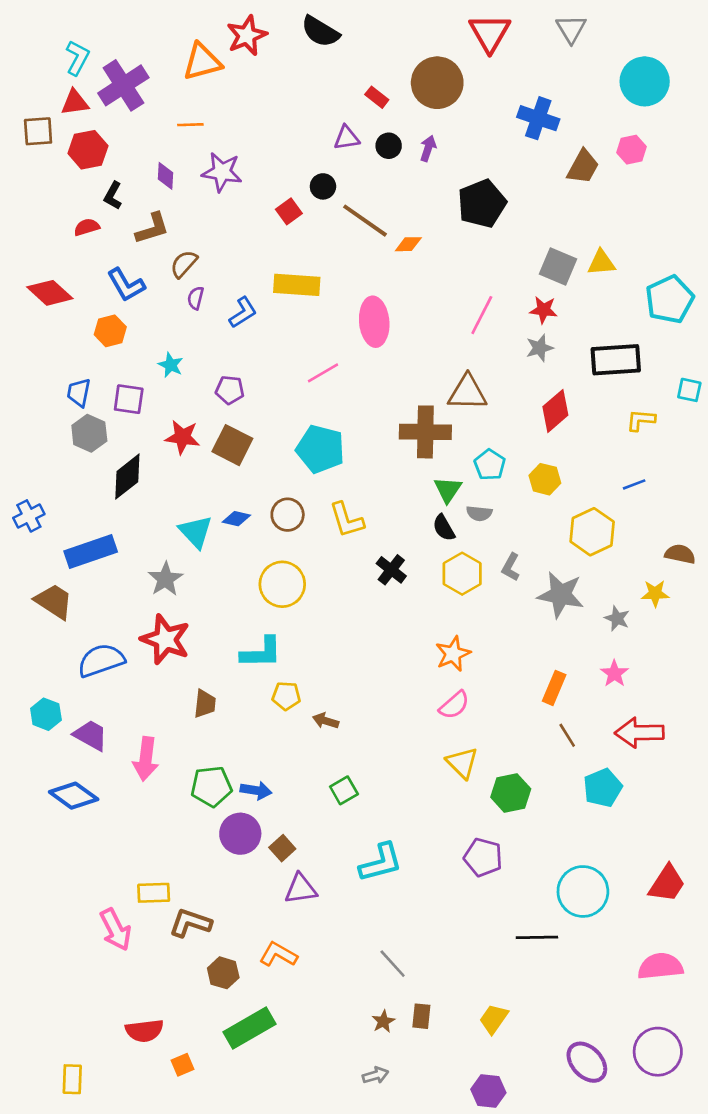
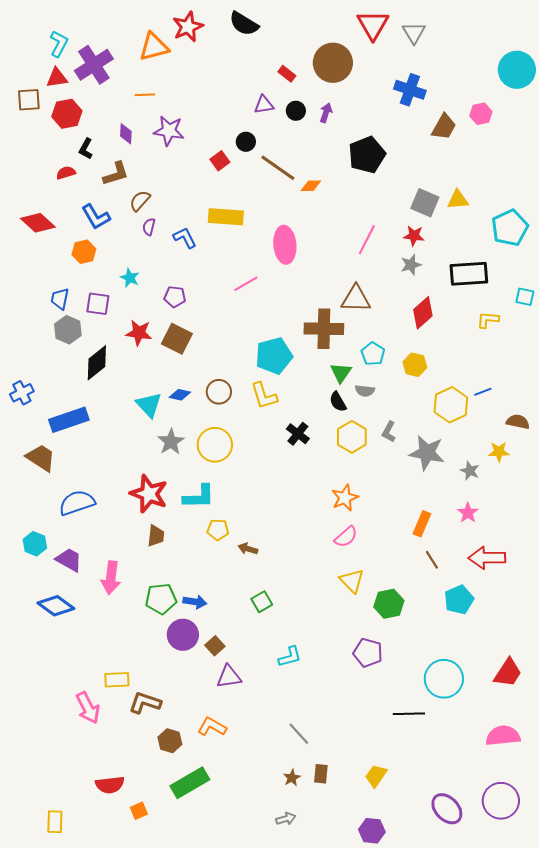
gray triangle: (571, 29) -> (414, 33), moved
cyan circle: (645, 81) -> (517, 70), moved
blue L-shape: (243, 312) -> (185, 238), turned -85
cyan pentagon: (320, 449) -> (274, 356), moved, turned -30
blue line: (634, 484) -> (483, 392), moved
gray star: (165, 579) -> (171, 442), moved
red star: (165, 639) -> (149, 494), moved
cyan L-shape: (381, 863) -> (290, 657), size x0.7

